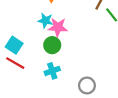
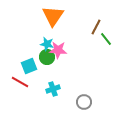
cyan square: (14, 45) -> (29, 66), moved, turned 35
green circle: (52, 45) -> (47, 57), moved

